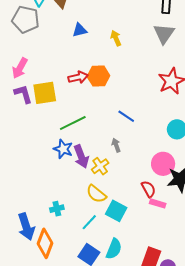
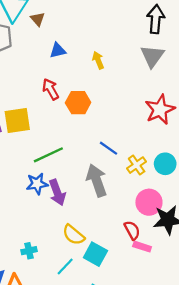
red arrow: (78, 77) -> (51, 89), moved, turned -108
gray arrow: (116, 145) -> (97, 180), size x2.0
blue star: (63, 149) -> (37, 184), turned -30
yellow cross: (100, 166) -> (137, 165), moved

